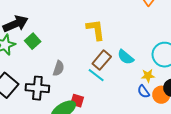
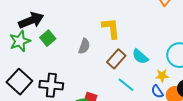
gray semicircle: (58, 68) -> (84, 46), moved
cyan line: (96, 75) -> (126, 85), moved

